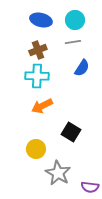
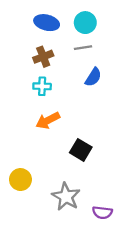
cyan cross: (37, 76) -> (42, 86), size x0.7
yellow circle: (36, 149) -> (20, 180), moved

